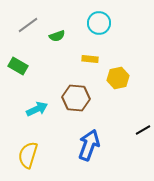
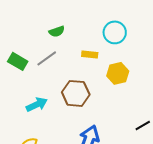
cyan circle: (99, 23) -> (115, 32), moved
gray line: (28, 25) -> (47, 58), moved

